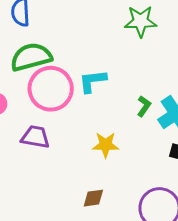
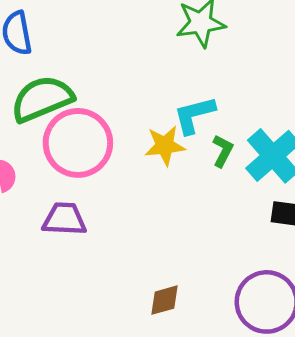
cyan L-shape: (93, 81) -> (194, 115), moved
yellow star: (106, 145) -> (165, 146), moved

